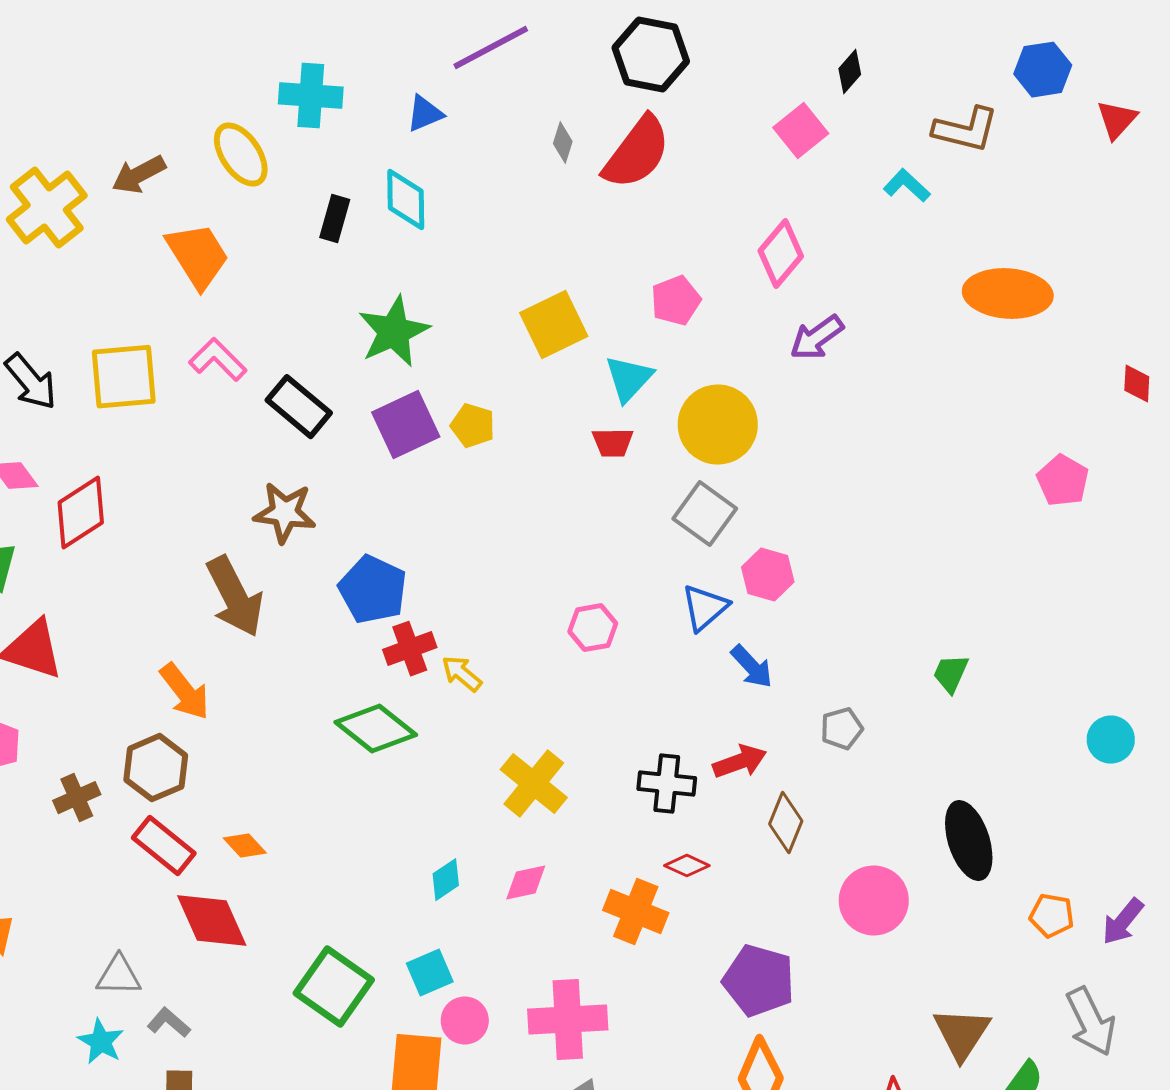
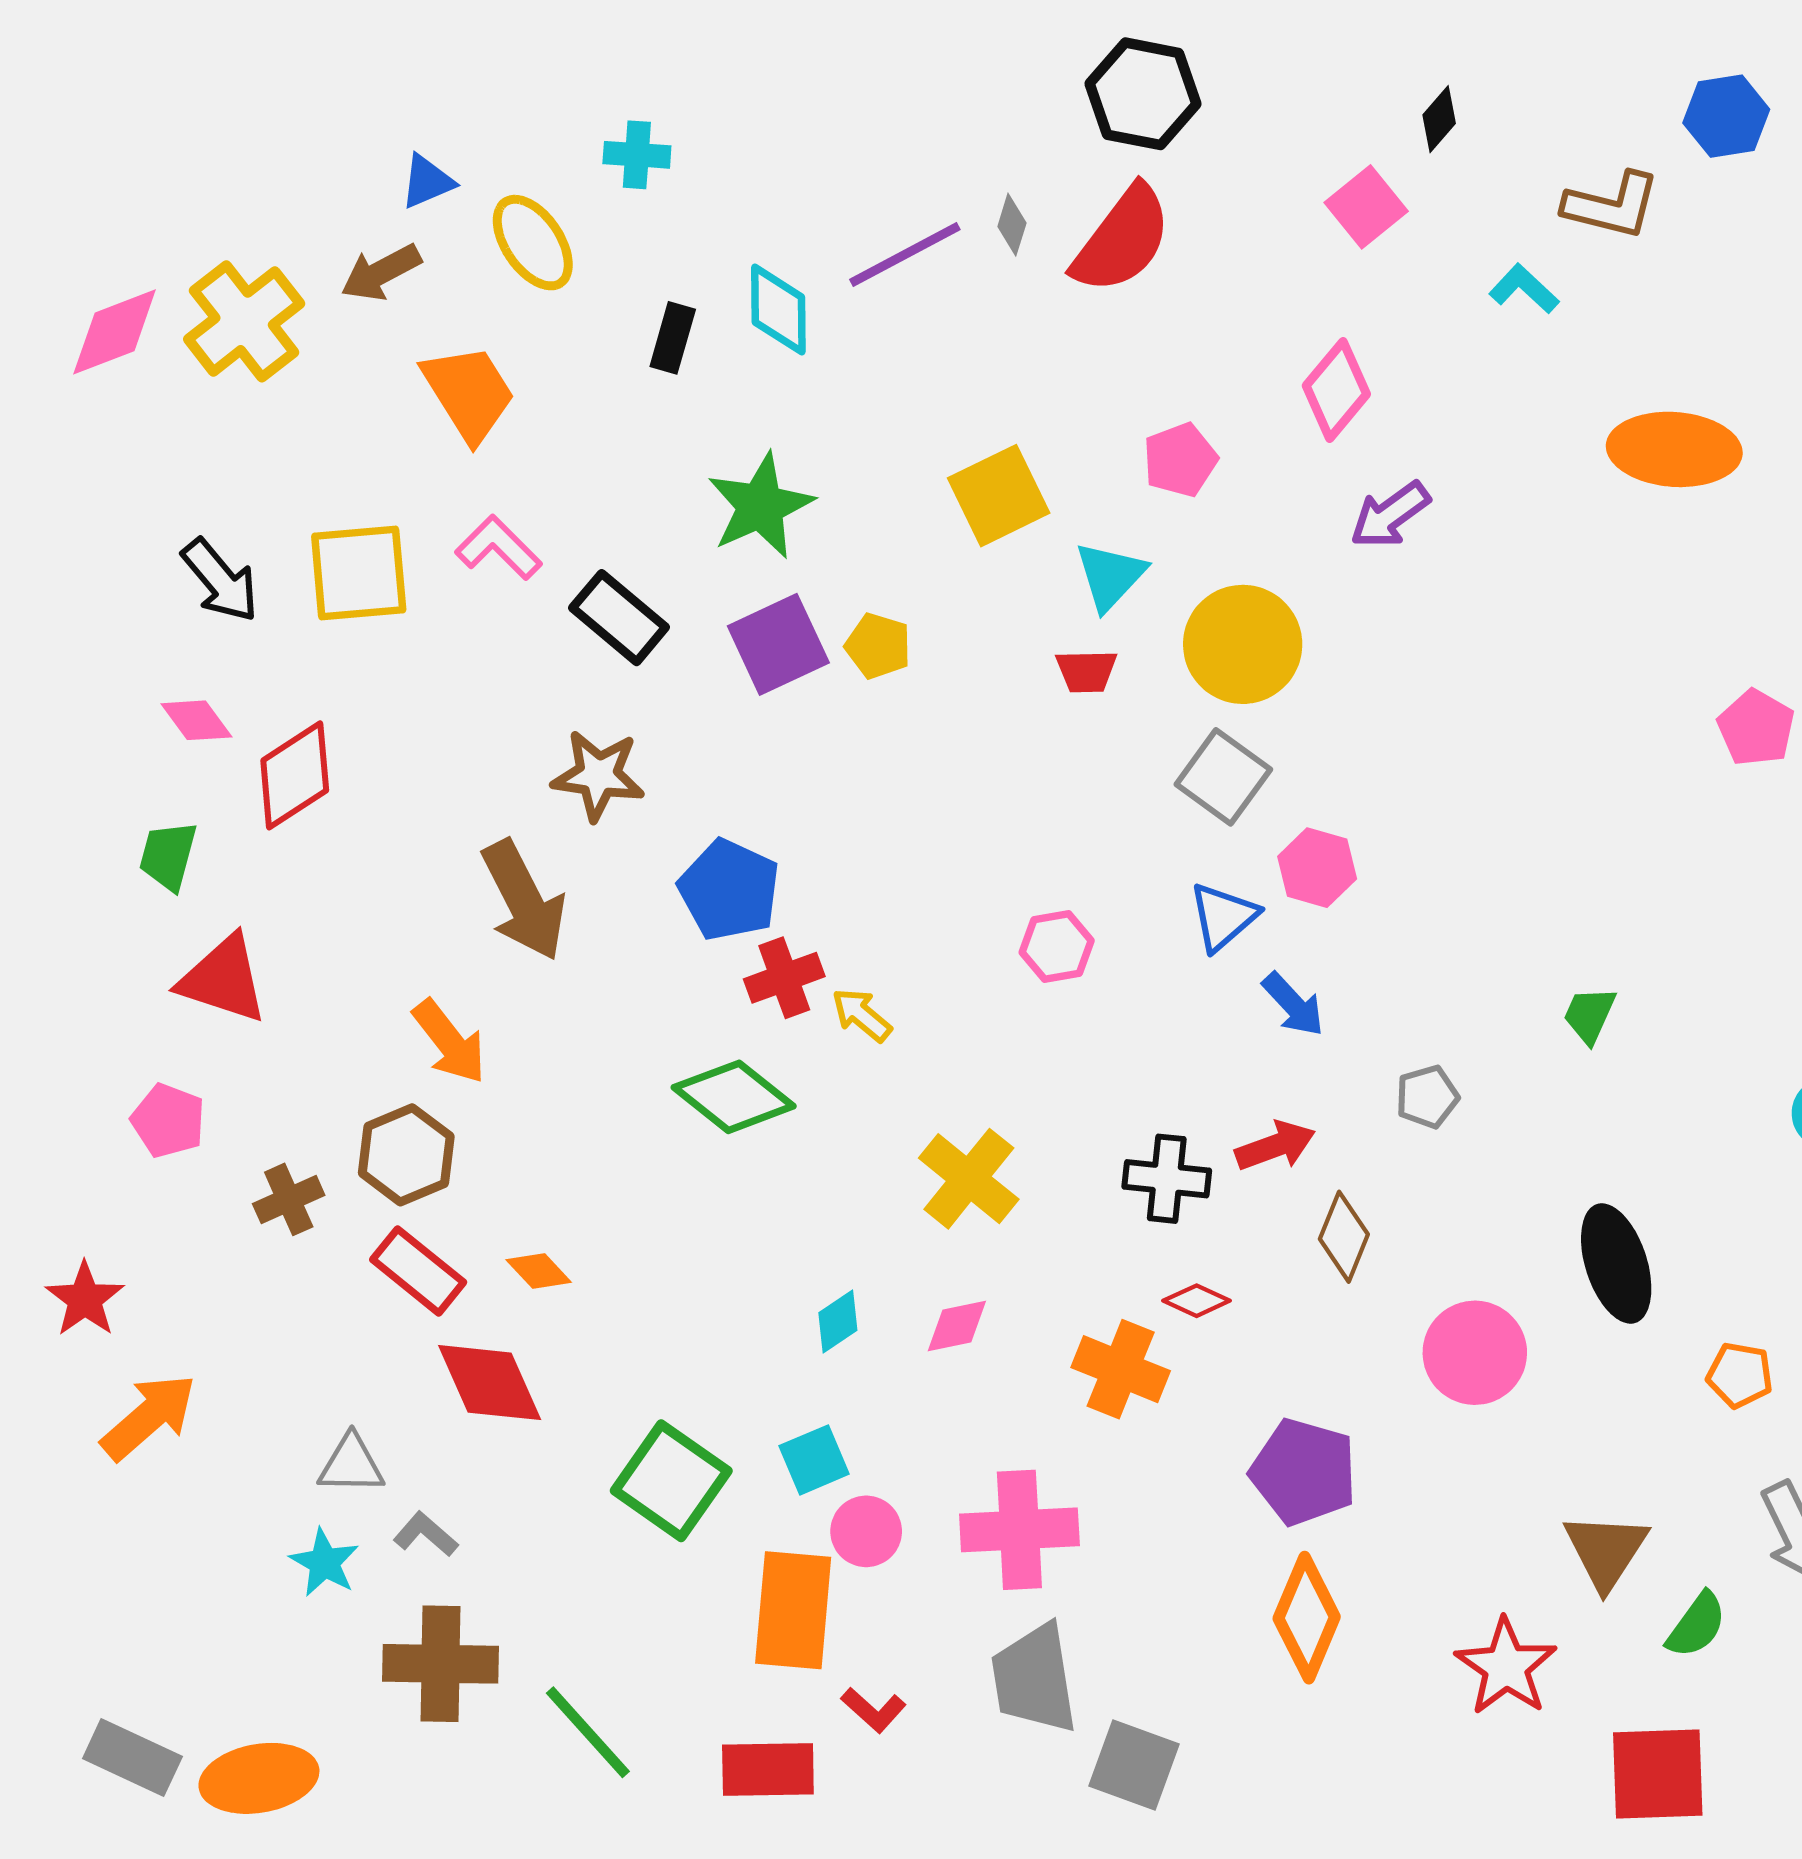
purple line: (491, 48) -> (905, 254), moved
cyan cross: (311, 96) -> (637, 155), size x0.7
blue triangle: (425, 114) -> (427, 182), moved

